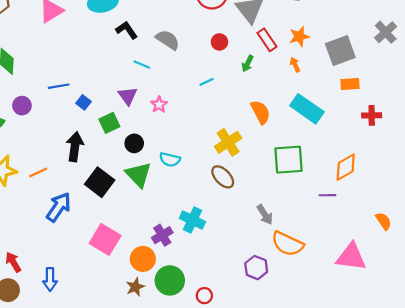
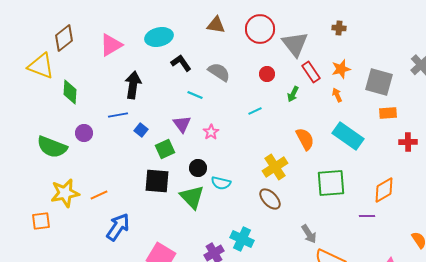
gray square: (340, 51) -> (379, 82), turned 36
black circle: (134, 143) -> (198, 168), moved
black arrow: (75, 147) -> (133, 85), moved
black square: (100, 182) -> (157, 181), moved, turned -32

